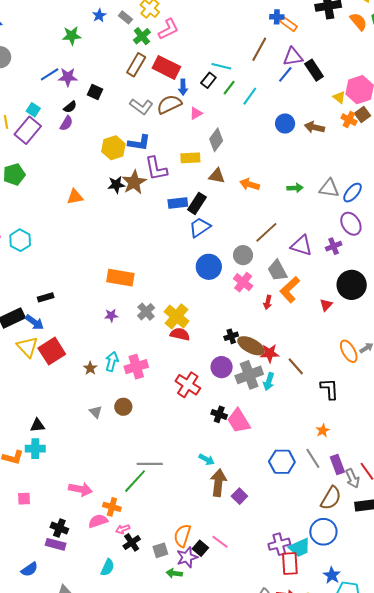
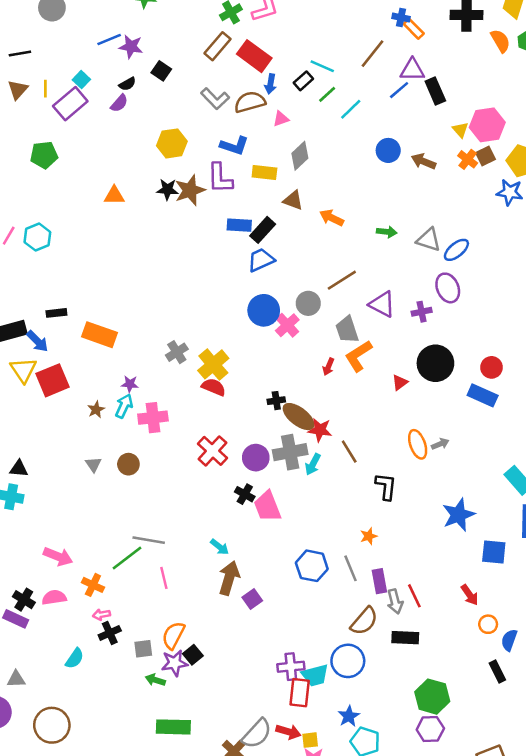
blue L-shape: (139, 143) -> (234, 146), moved
orange rectangle: (120, 278) -> (100, 335), moved
pink cross: (243, 282) -> (287, 325), moved
purple star: (111, 315) -> (130, 384), moved
purple circle: (222, 367) -> (256, 458), moved
pink semicircle: (98, 521) -> (54, 597), moved
pink line: (220, 542) -> (164, 578), moved, turned 30

